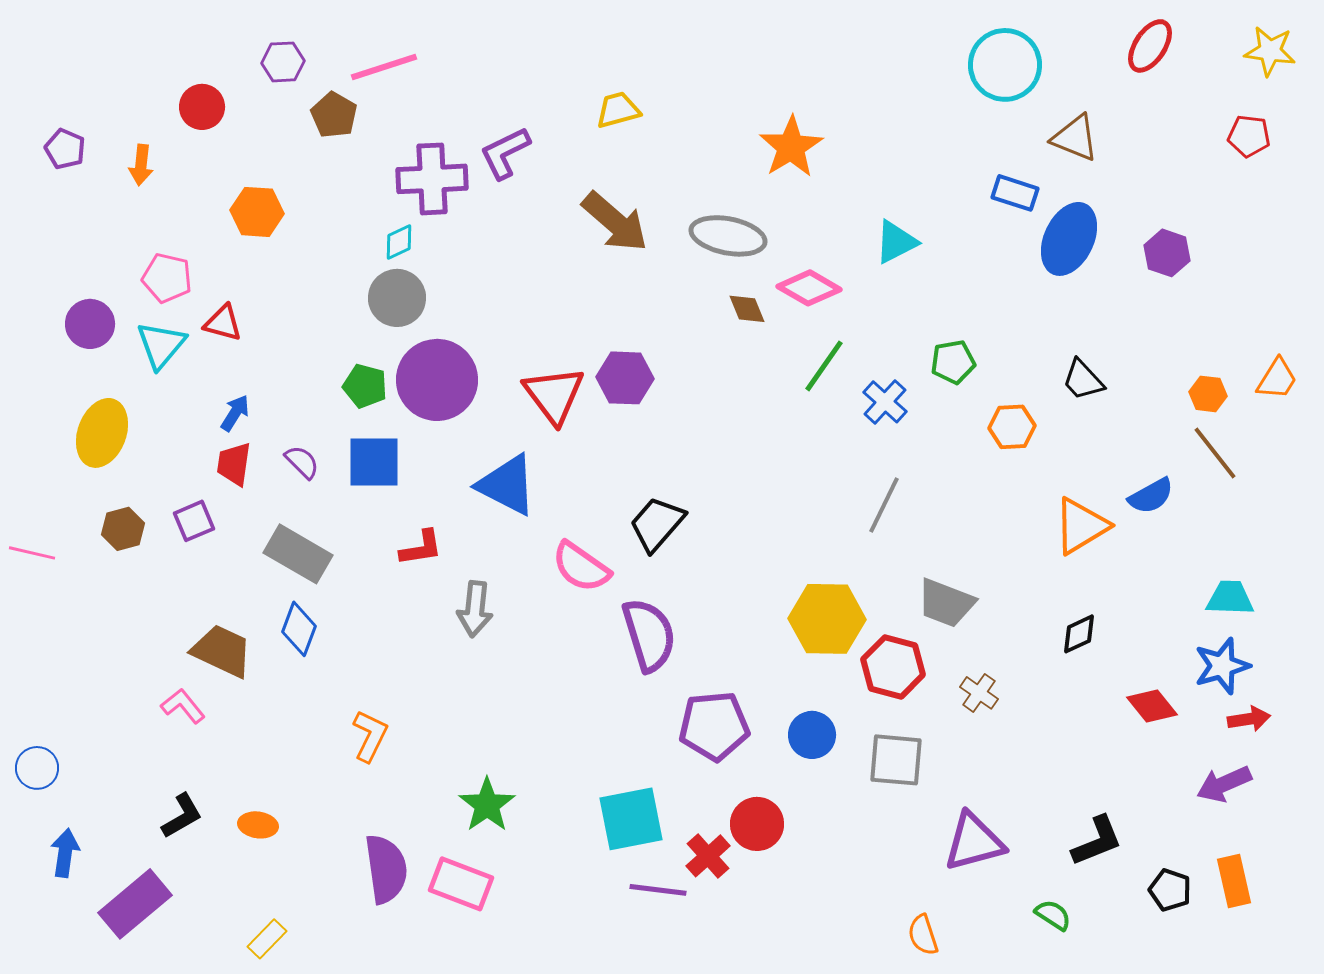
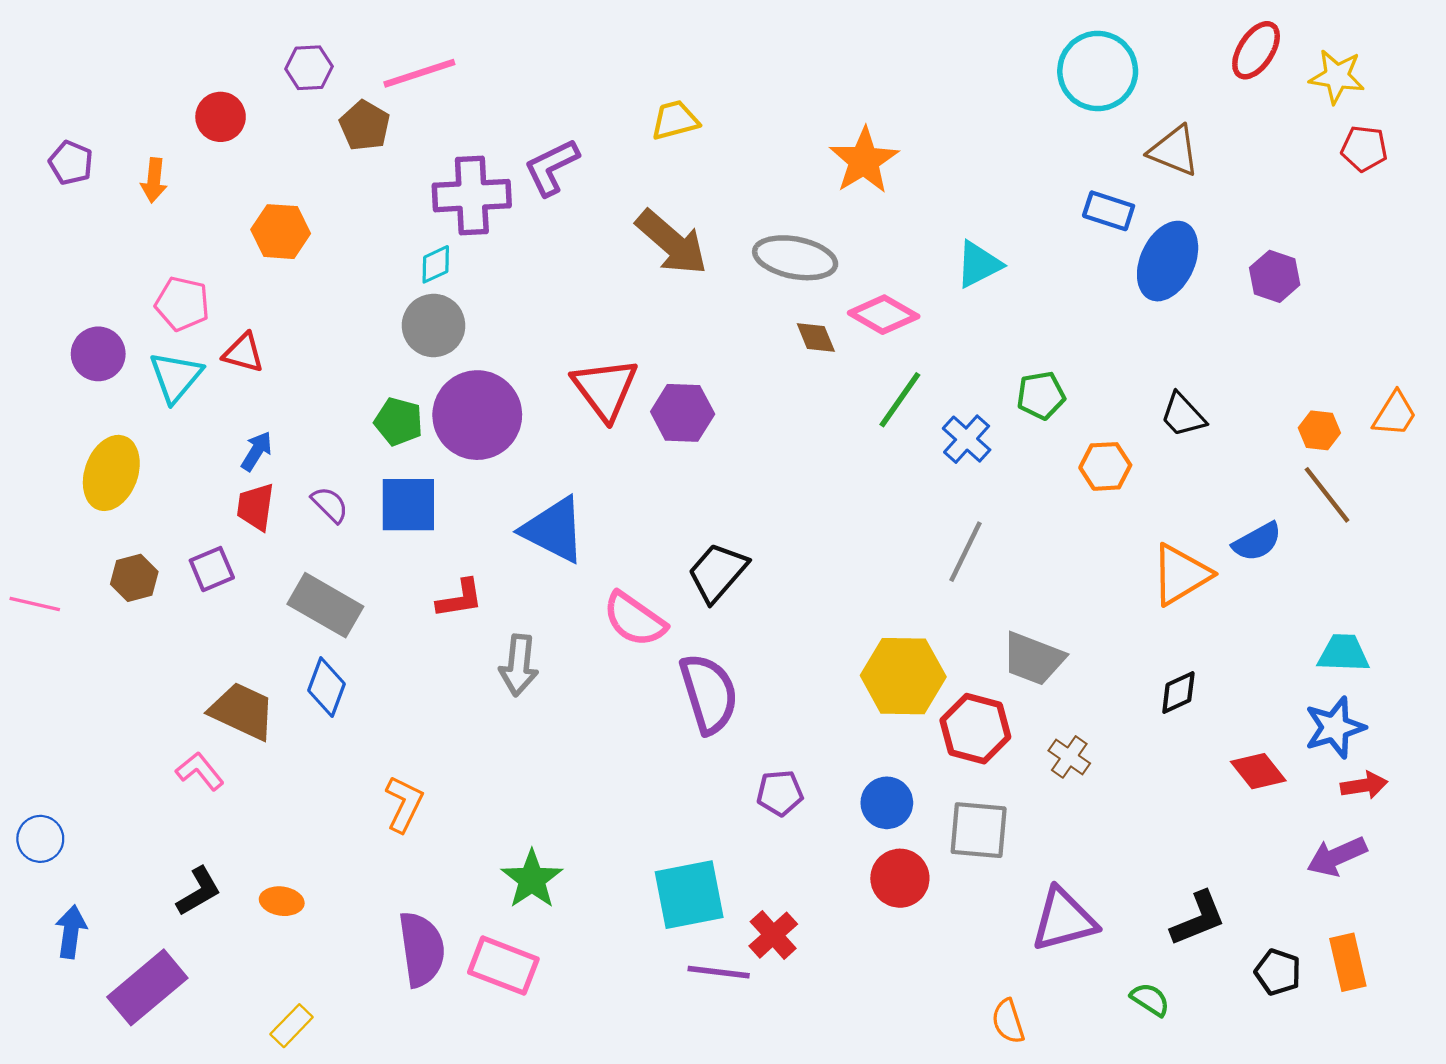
yellow star: (1270, 51) -> (1337, 76), moved
red triangle: (554, 395) -> (605, 389), moved
purple pentagon: (714, 726) -> (780, 793), size x0.6
red circle: (757, 824) -> (900, 878), moved

